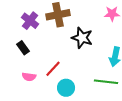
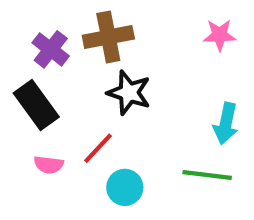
black star: (82, 38) -> (129, 93), moved
black rectangle: (23, 48) -> (36, 105), size x1.6

